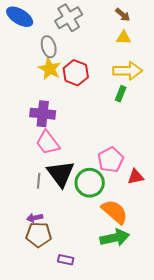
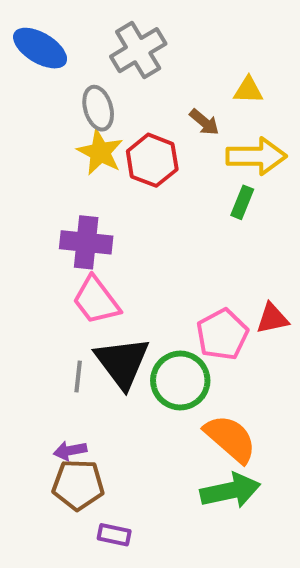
brown arrow: (123, 15) -> (204, 122), moved
red triangle: (136, 177) -> (272, 318), moved
purple rectangle: (66, 260) -> (114, 535), moved

